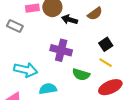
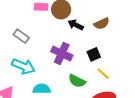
gray rectangle: (15, 26) -> (21, 36), moved
black square: (106, 44) -> (94, 54), moved

